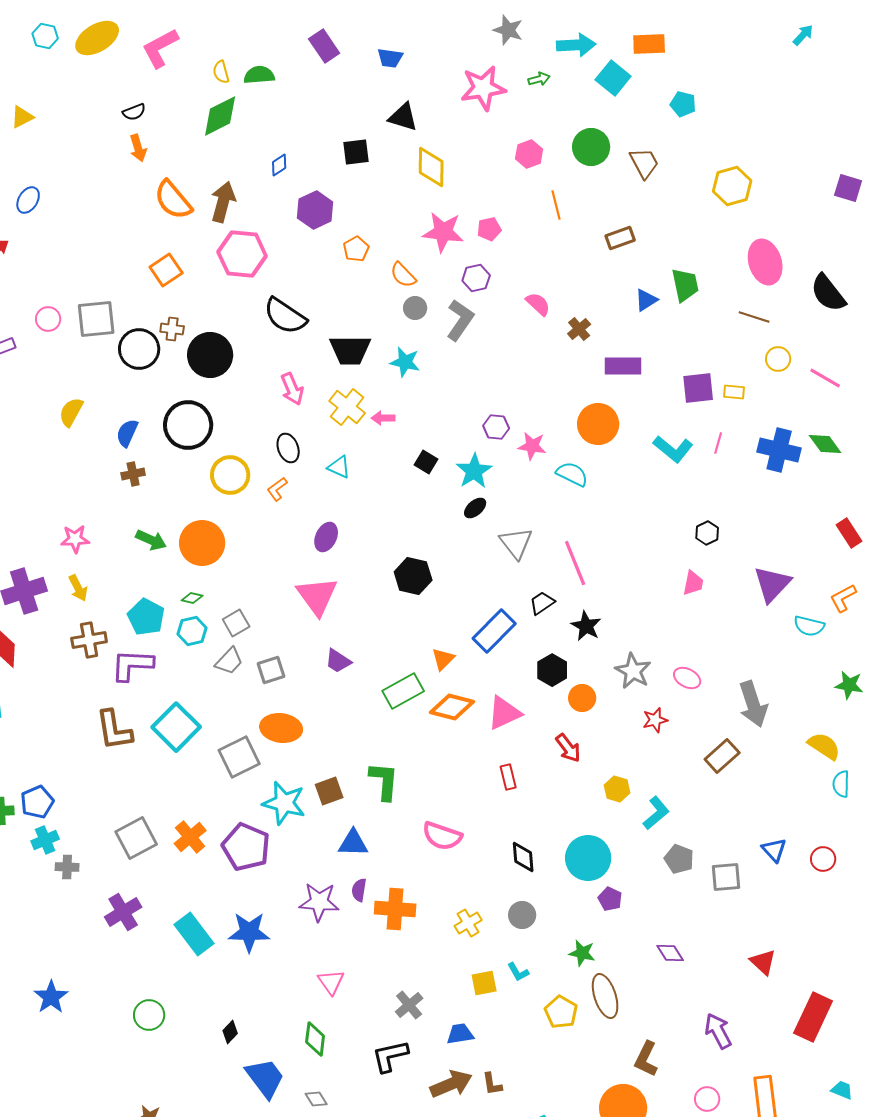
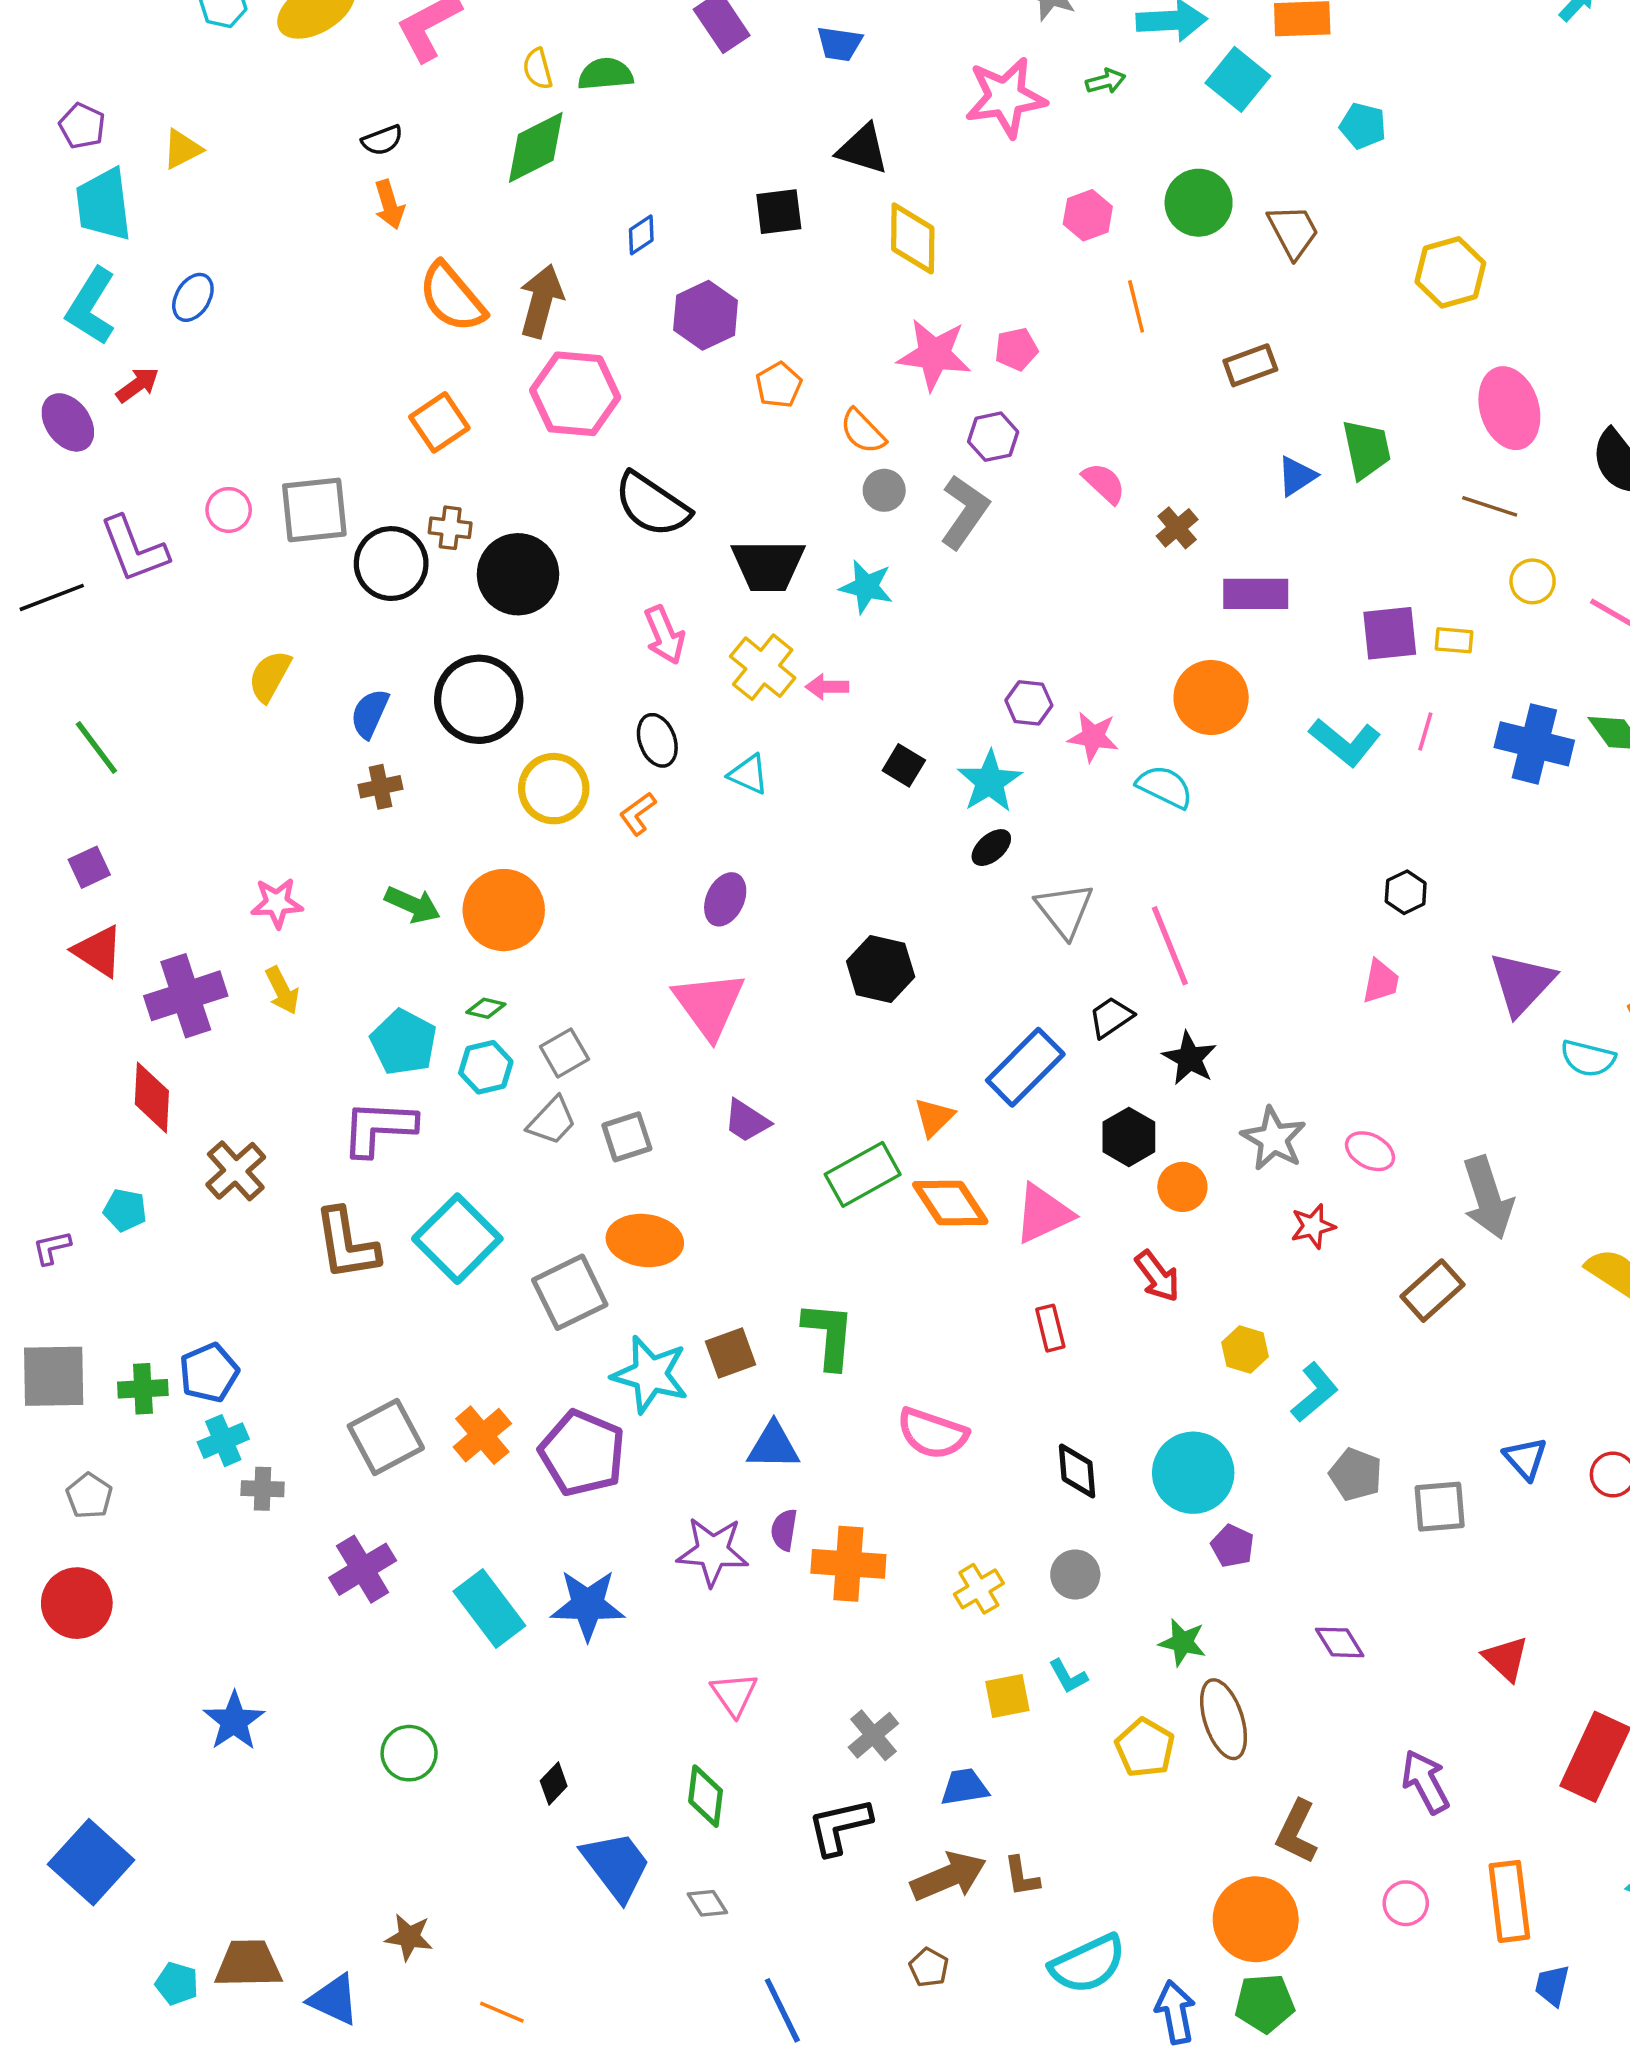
brown cross: (89, 640) -> (236, 1171), moved, turned -32
orange diamond: (452, 707) -> (950, 1203), turned 42

